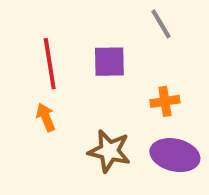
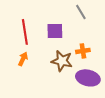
orange arrow: (46, 117) -> (23, 59), turned 48
brown star: (109, 151) -> (62, 61), moved

